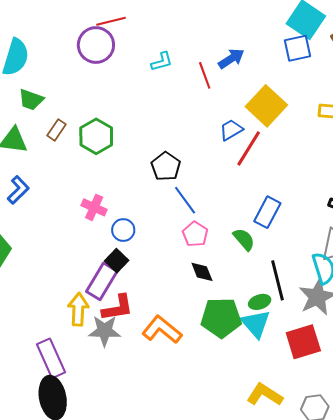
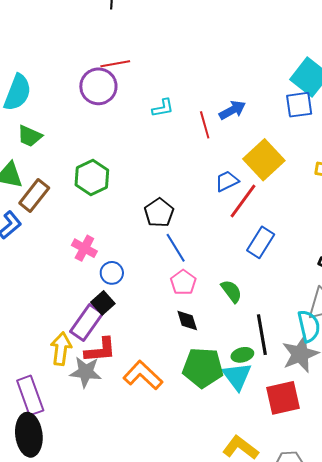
brown rectangle: (57, 130) -> (34, 195), moved, size x1.5
blue rectangle: (267, 212) -> (261, 242), moved

